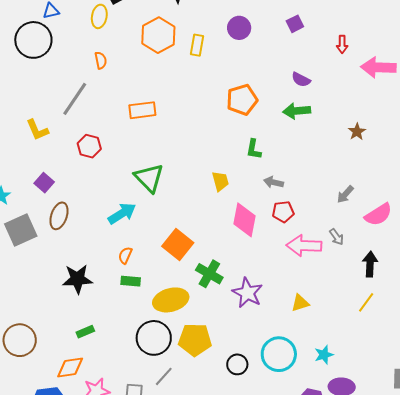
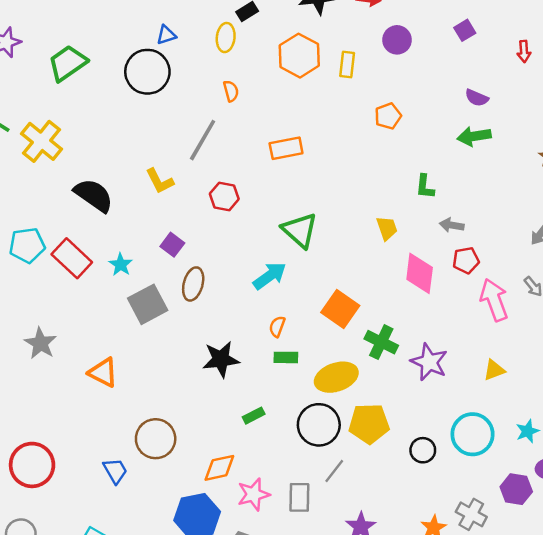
orange pentagon: (242, 100) -> (388, 116), moved, size x0.7
pink arrow: (304, 246) -> (494, 300), turned 72
green rectangle: (85, 332) -> (254, 416), moved

